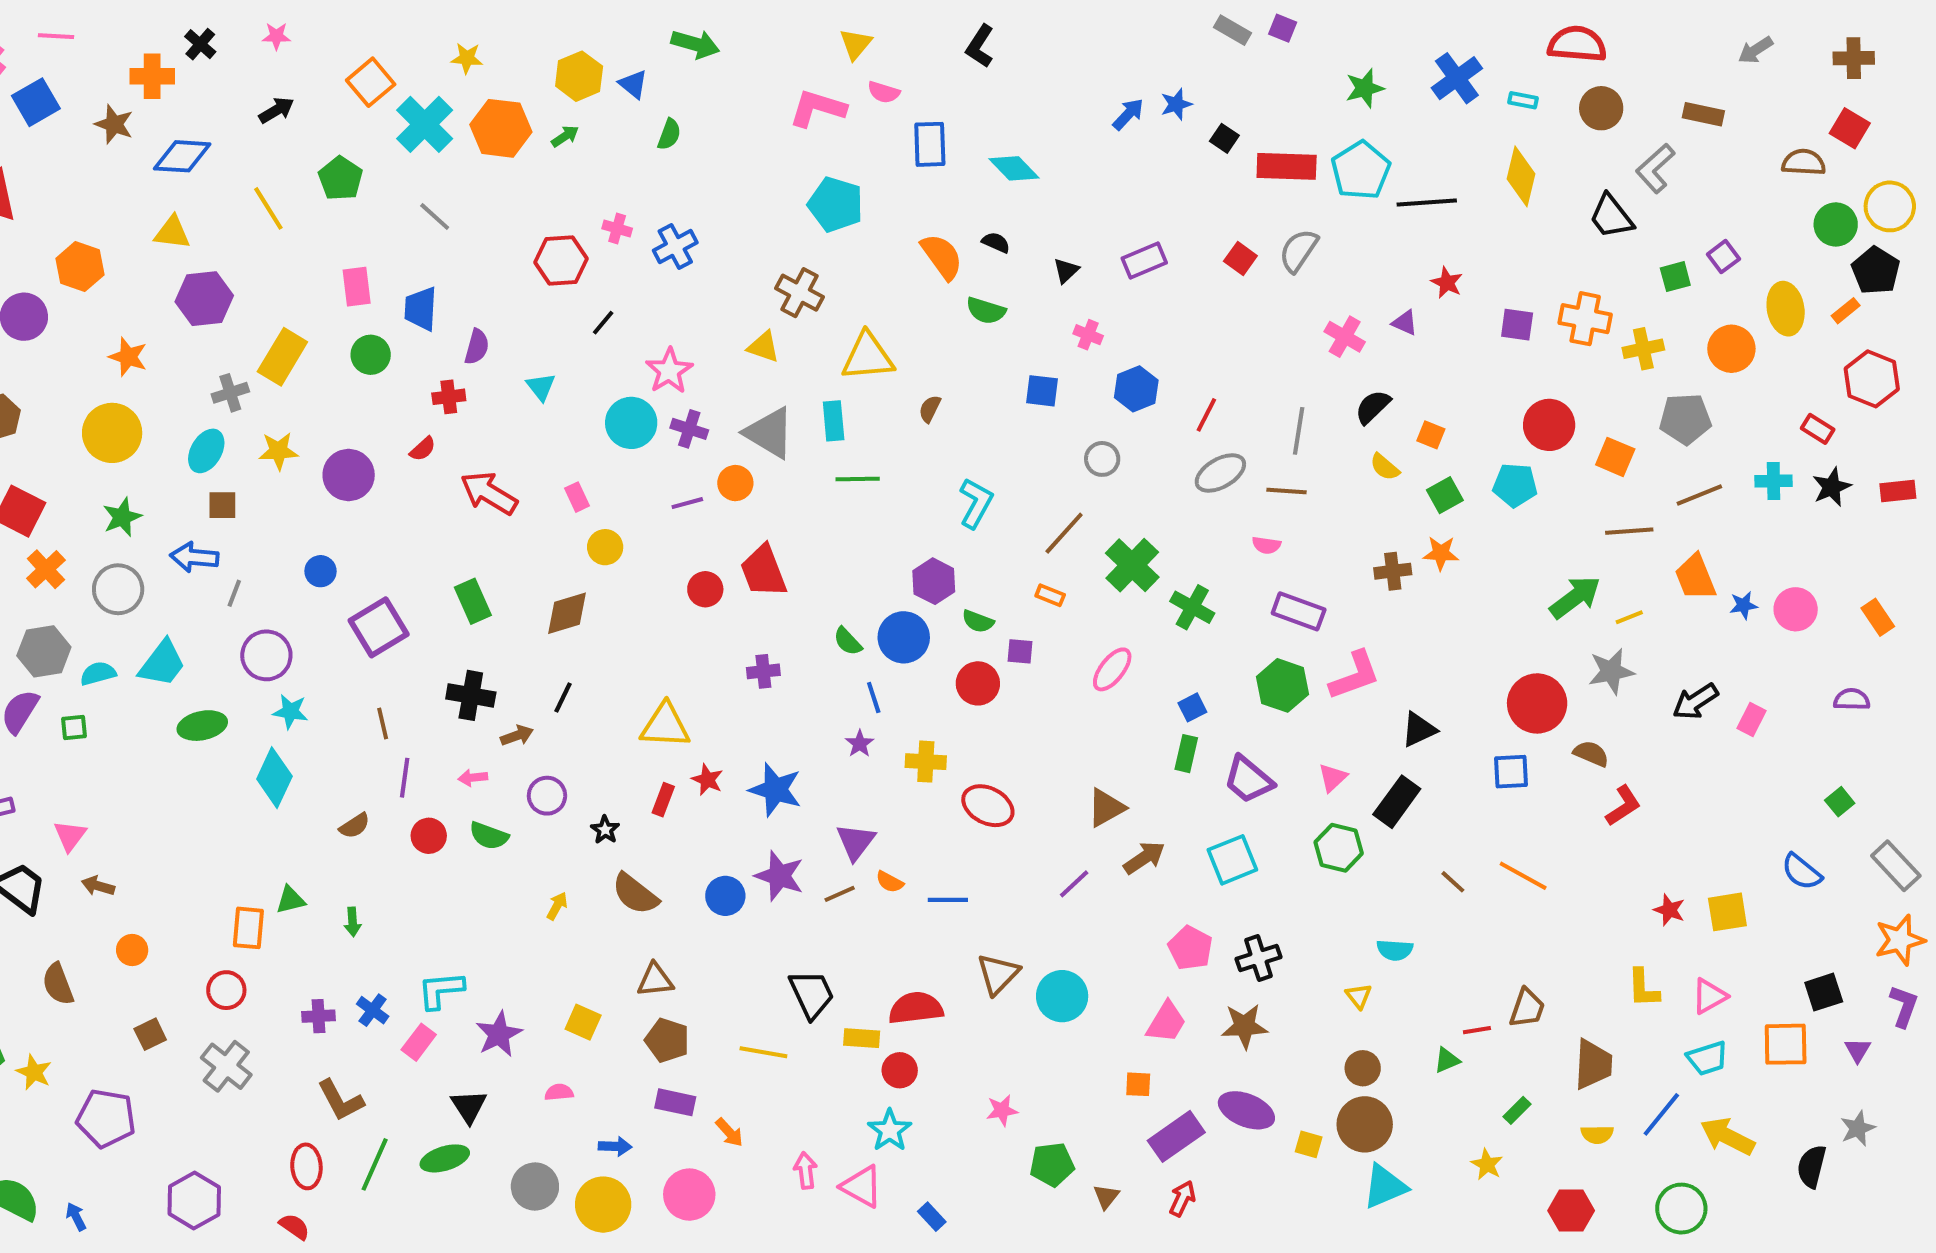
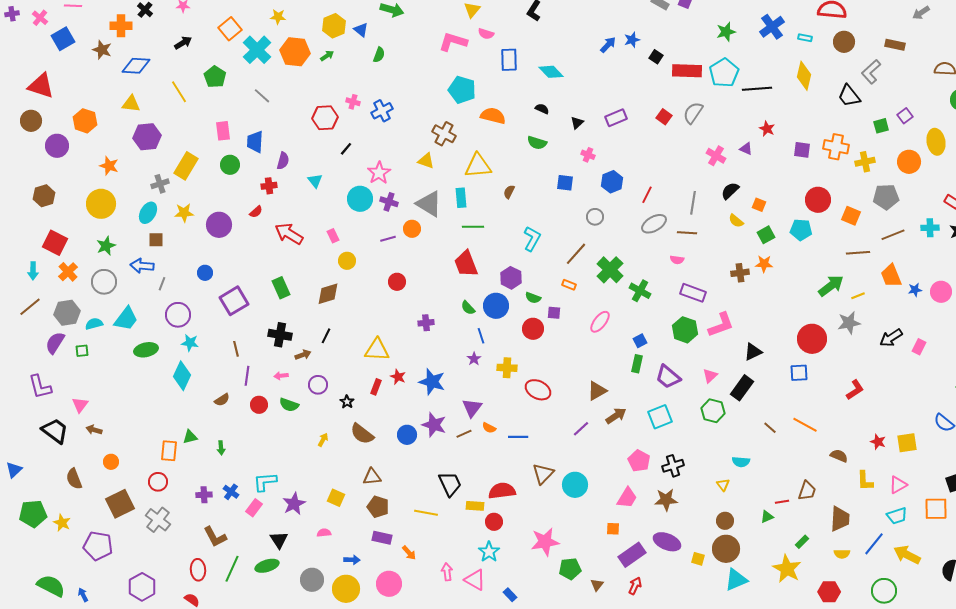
orange semicircle: (942, 257) -> (493, 116), moved, turned -40
red trapezoid: (763, 571) -> (466, 264), moved
brown semicircle: (1591, 754) -> (839, 456), moved
brown square: (150, 1034) -> (120, 504), size x1.8
pink star: (1002, 1110) -> (545, 542), size x1.8
yellow star: (1487, 1164) -> (787, 569), size x1.8

